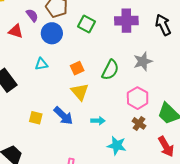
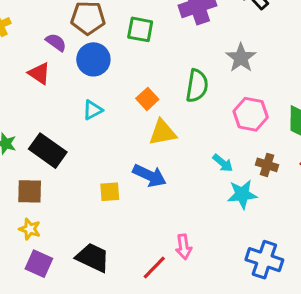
red triangle: (16, 31) -> (39, 73), turned 35
yellow triangle: (80, 92) -> (163, 132), turned -42
cyan arrow: (98, 121) -> (223, 163), moved, turned 56
brown cross: (139, 123) -> (267, 165), moved

